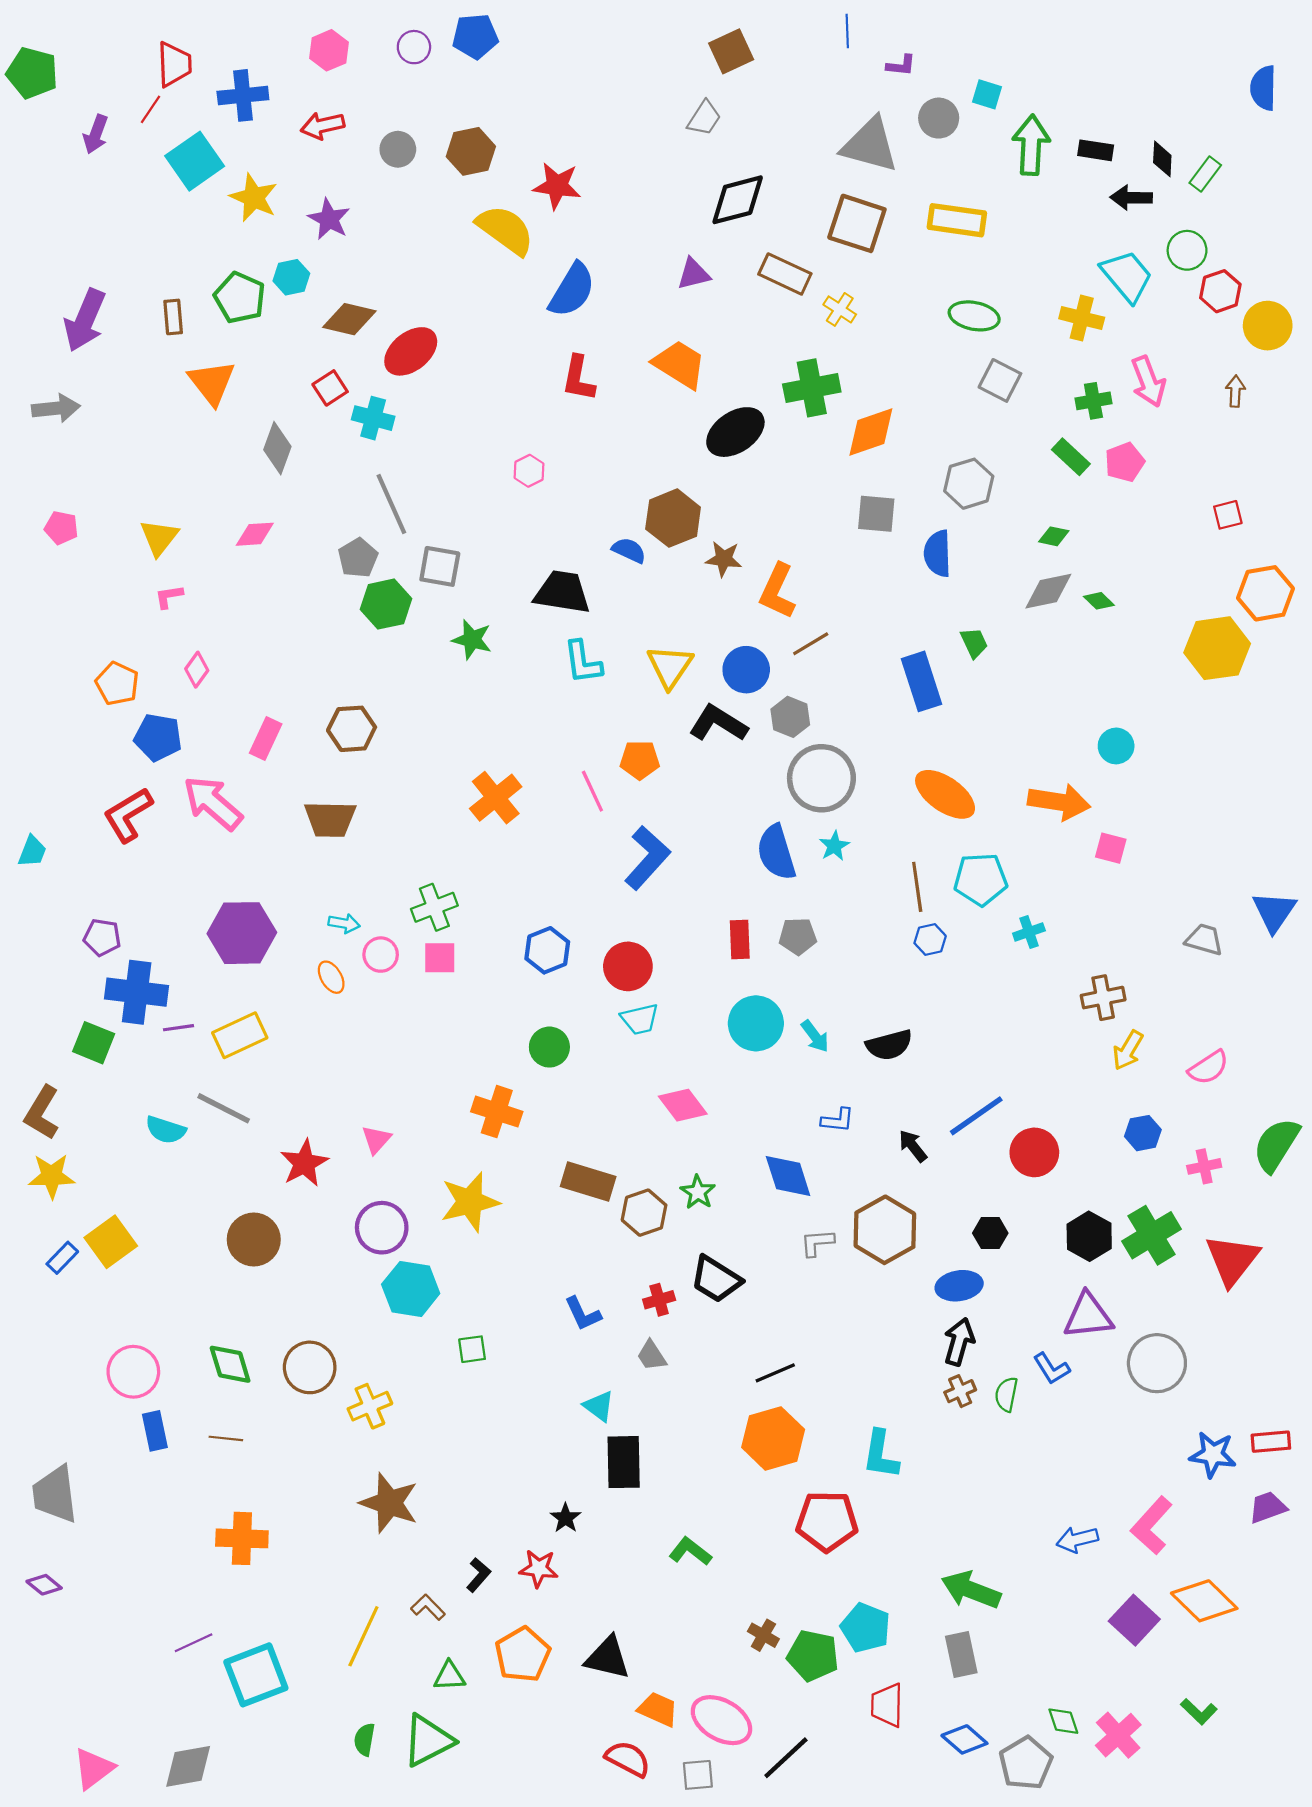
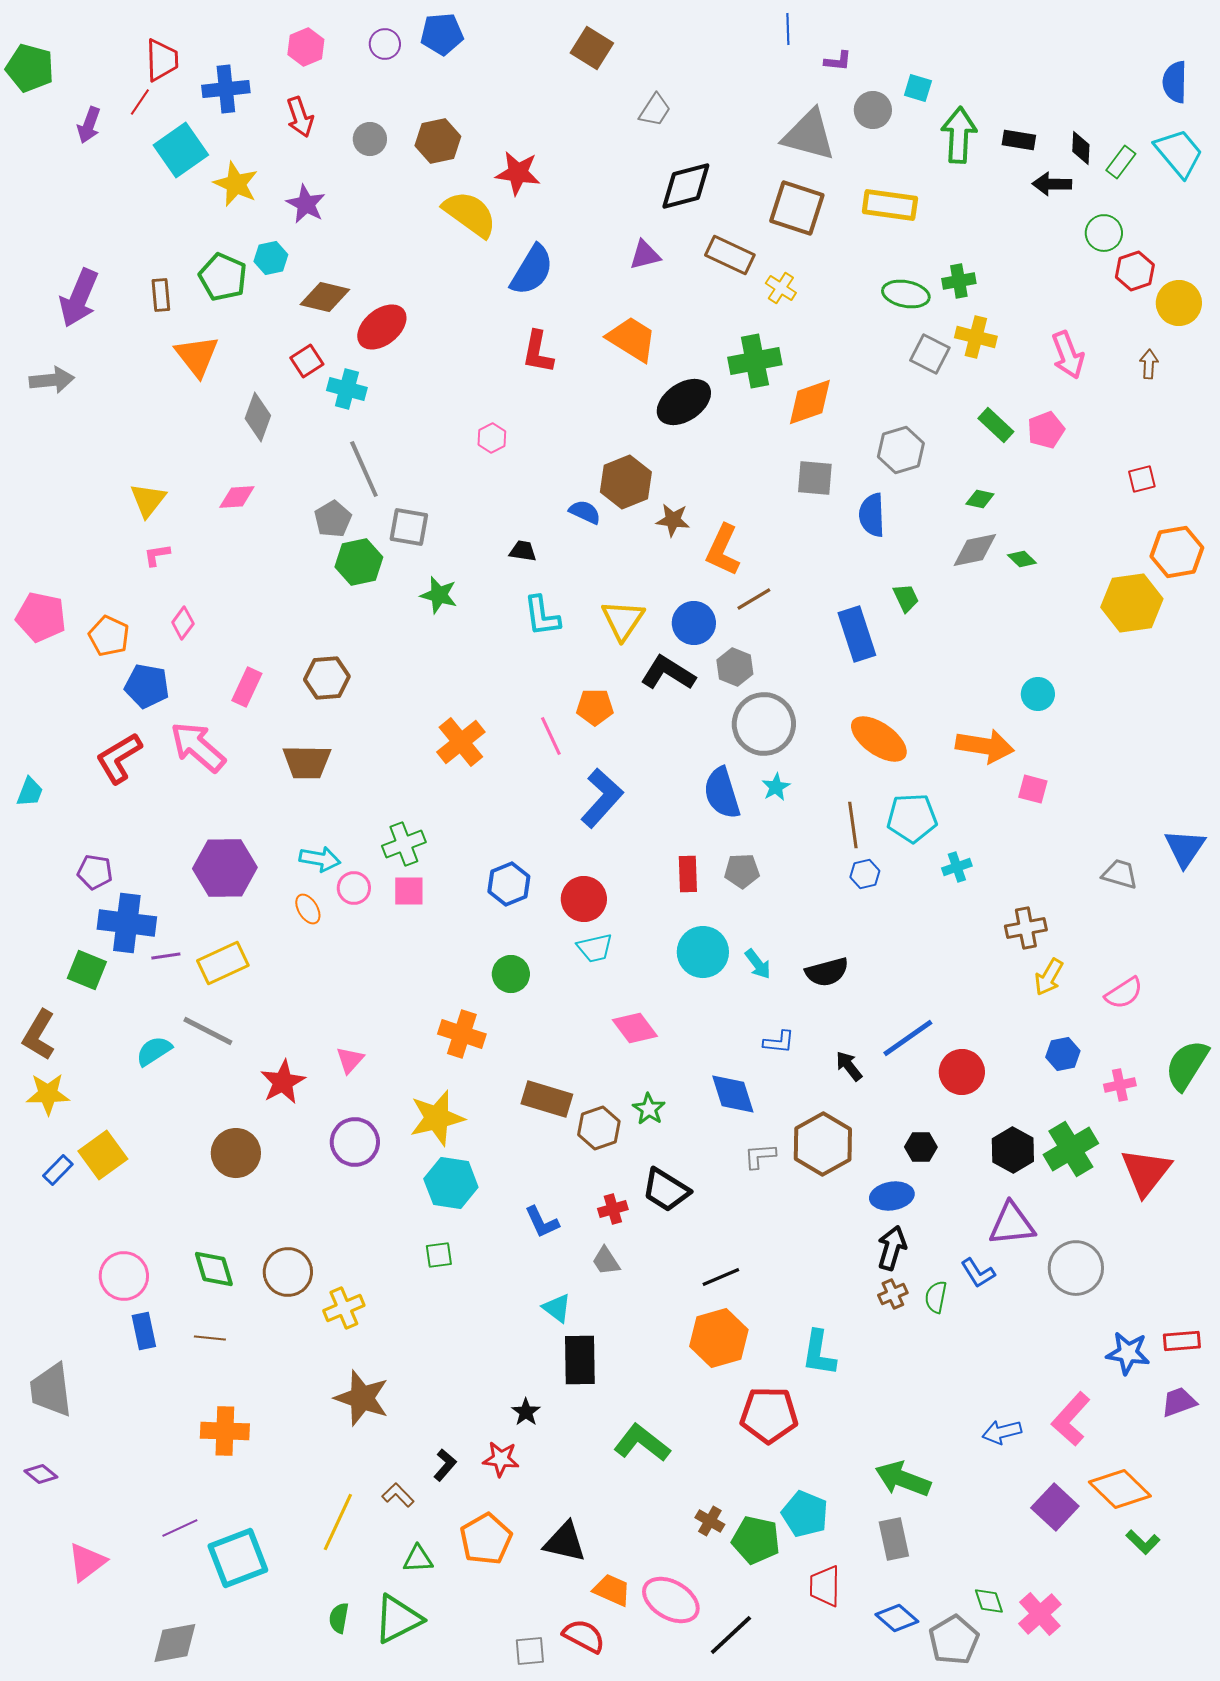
brown square: (731, 51) -> (592, 48), moved, turned -33
red arrow: (323, 126) -> (300, 117), turned -96
cyan trapezoid: (1127, 276) -> (1179, 153), moved
yellow cross: (1082, 318) -> (976, 337), moved
green cross: (1093, 401) -> (959, 281), moved
pink pentagon: (61, 528) -> (41, 617), moved, size x1.6
black trapezoid: (562, 592) -> (523, 551), size x0.5
cyan arrow: (344, 923) -> (320, 859), size x1.4
cyan semicircle: (166, 1130) -> (154, 1051), turned 129
cyan hexagon: (411, 1289) -> (451, 1183), moved
green L-shape: (690, 1551) -> (642, 1443), size x1.4
green L-shape: (1199, 1712) -> (1143, 1542), moved
pink triangle: (94, 1768) -> (87, 1562), moved
gray square: (698, 1775) -> (530, 1651), moved

